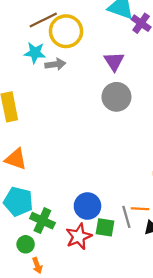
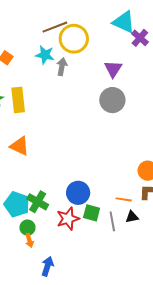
gray arrow: (55, 64) -> (62, 67), turned -78
cyan pentagon: (18, 201) -> (17, 204), moved
gray line: (126, 217) -> (112, 221), moved
green circle: (26, 244) -> (28, 228), moved

